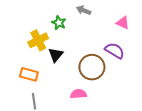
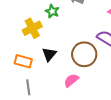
black triangle: (56, 55) -> (49, 54), moved
pink semicircle: (78, 94) -> (71, 80), turned -35

